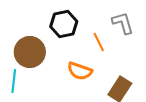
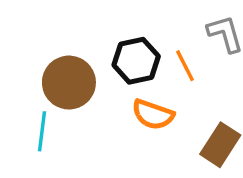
black hexagon: (64, 24) -> (136, 61), moved

